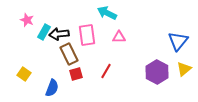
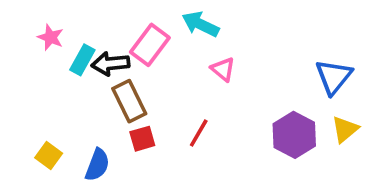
pink rectangle: (87, 35) -> (150, 45), moved, turned 45
pink triangle: (119, 37) -> (223, 69), turned 40
yellow square: (24, 74) -> (49, 156), moved

